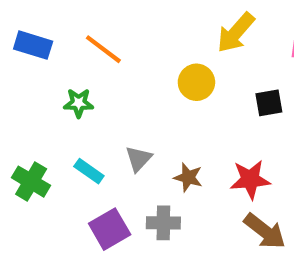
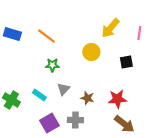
green star: (79, 103) -> (52, 65), moved

